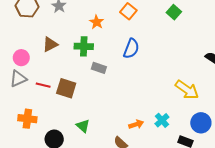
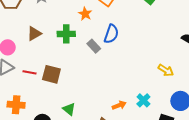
orange star: (97, 22) -> (85, 14), moved
gray rectangle: (99, 68) -> (94, 46), moved, turned 32
yellow arrow: (187, 90) -> (166, 70), size x0.7

